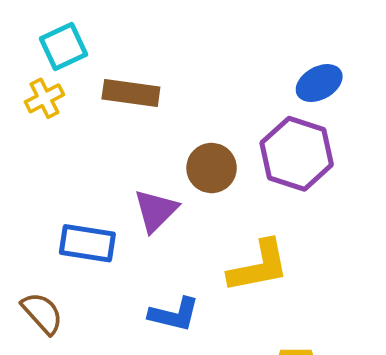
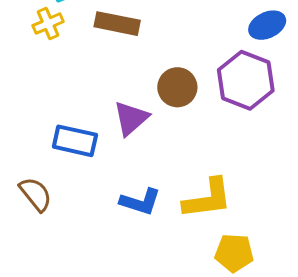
yellow L-shape: (259, 266) -> (208, 199), moved

